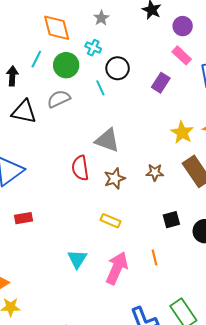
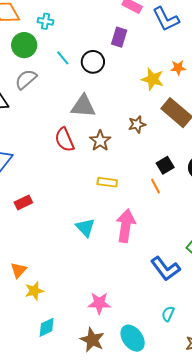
black circle: (118, 68) -> (93, 62), moved
orange line: (154, 258) -> (156, 186), moved

